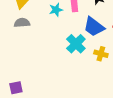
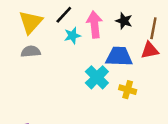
blue trapezoid: (94, 27) -> (119, 56), turned 145

